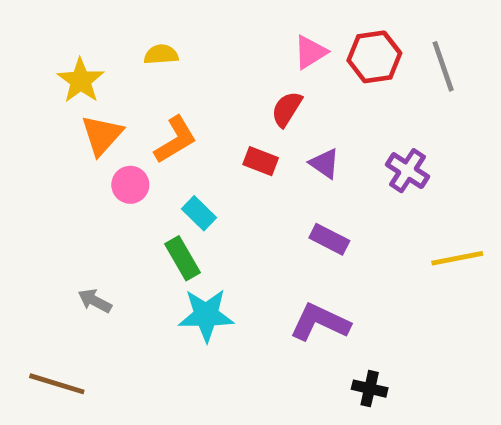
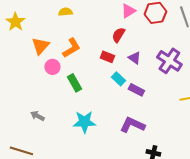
yellow star: (81, 81) -> (15, 22), moved
purple cross: (408, 171) -> (169, 61), size x1.4
cyan rectangle: (199, 213) -> (118, 79), moved
green rectangle: (182, 258) -> (74, 83), moved

